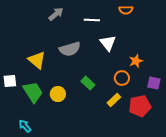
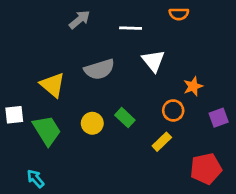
purple square: (154, 83) -> (219, 118), turned -32
yellow circle: (58, 94) -> (92, 123), moved
red pentagon: (140, 106) -> (206, 169), moved

